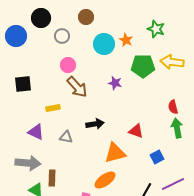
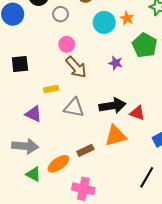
green pentagon: (143, 66) -> (145, 45), turned 30
black arrow: (95, 124) -> (112, 106), moved, size x1.4
gray triangle: (66, 137) -> (74, 108), moved, size x1.5
brown rectangle: (52, 178) -> (85, 150), moved, turned 63
orange ellipse: (105, 180) -> (58, 164), moved

